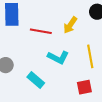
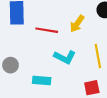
cyan rectangle: (36, 80) -> (42, 80), turned -36

